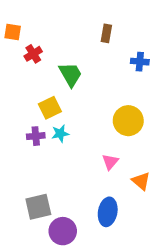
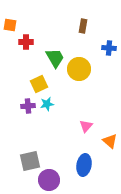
red cross: (33, 54) -> (26, 42), turned 32
yellow circle: (128, 121) -> (79, 69), moved

